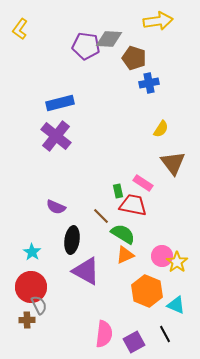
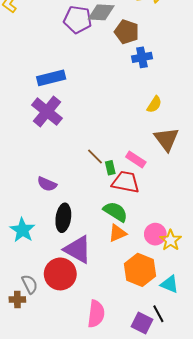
brown line: (101, 216) -> (95, 156), moved
cyan star: (32, 252) -> (22, 230), size x1.4
red circle: (31, 287) -> (60, 274), moved
purple square: (134, 342) -> (142, 323), moved, turned -35

